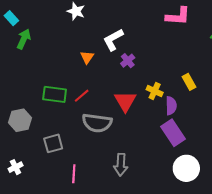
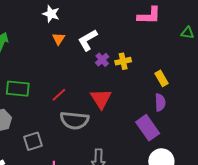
orange triangle: (87, 57) -> (59, 39), moved
yellow cross: (155, 91) -> (123, 61), moved, turned -35
green rectangle: (55, 94) -> (18, 89), moved
purple semicircle: (171, 106) -> (160, 102), moved

